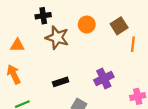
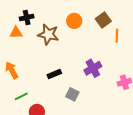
black cross: (43, 16) -> (27, 17), moved
orange triangle: (17, 45) -> (16, 33), moved

